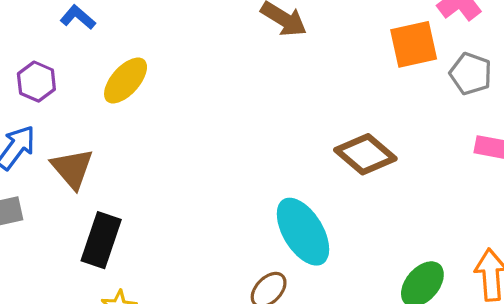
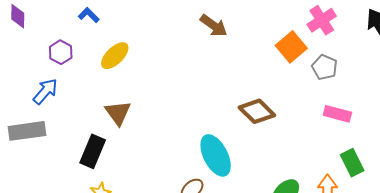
orange square: (414, 44) -> (291, 47), turned -32
brown triangle: (72, 169) -> (118, 113), moved

